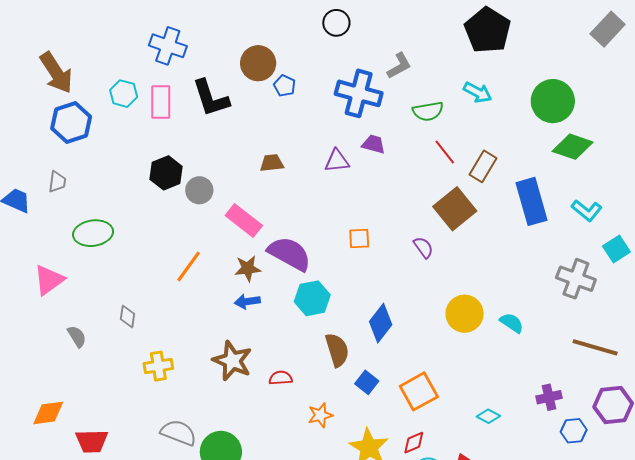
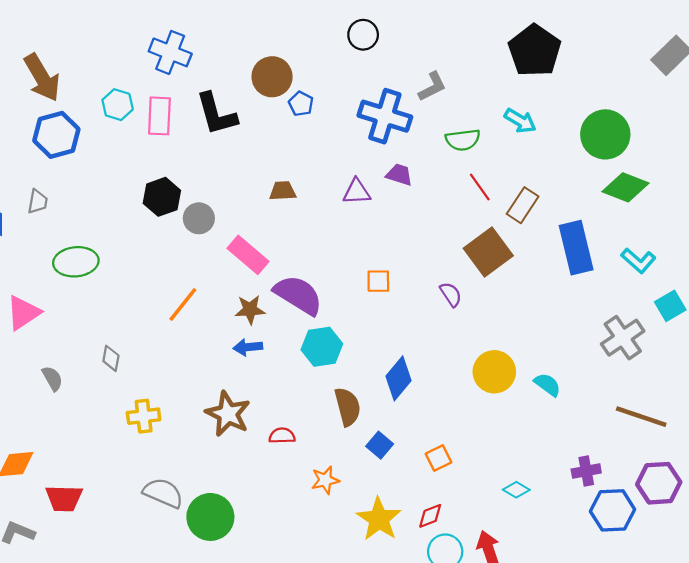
gray cross: (576, 279) -> (623, 338), turned 33
orange square: (419, 391) -> (439, 458), size x0.6
blue hexagon: (574, 431) -> (613, 510), size x1.5

